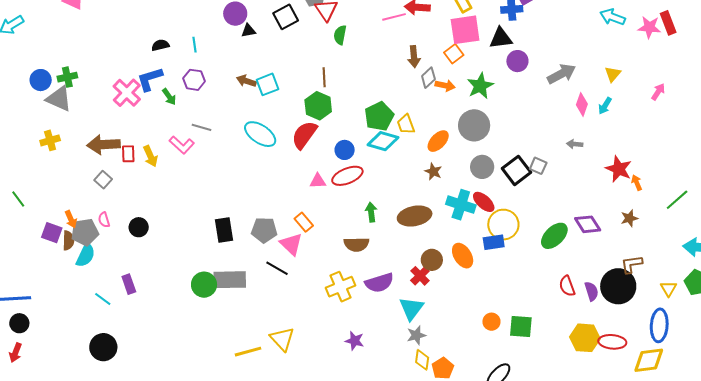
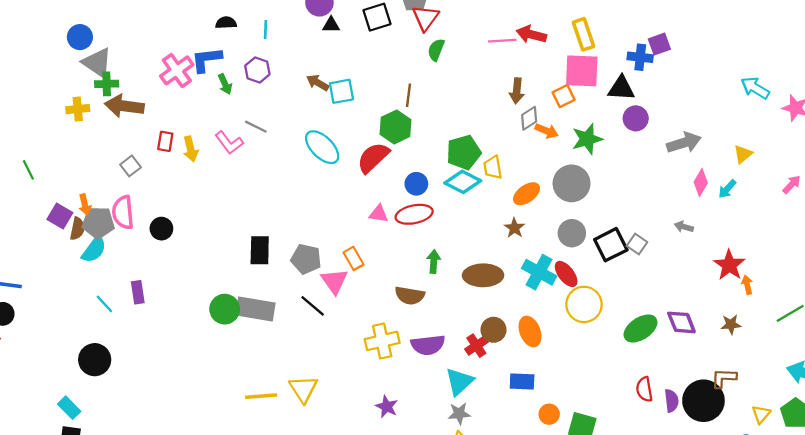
green cross: (67, 77) -> (107, 84), moved
brown arrow: (103, 145) -> (124, 106), moved
pink semicircle: (104, 220) -> (123, 212), size x1.8
blue rectangle: (494, 242) -> (522, 382), moved

